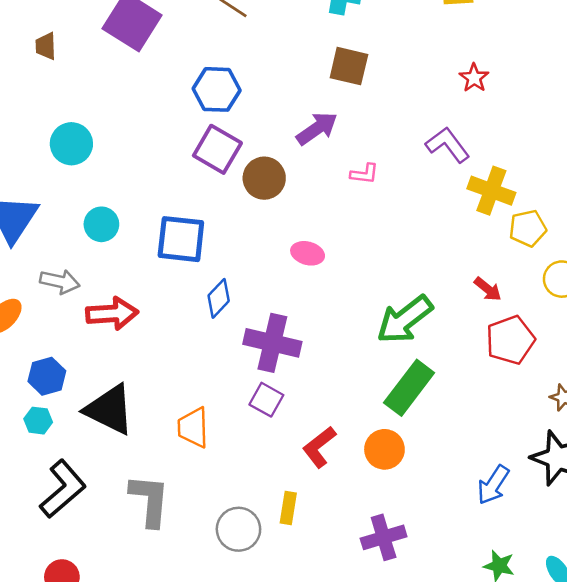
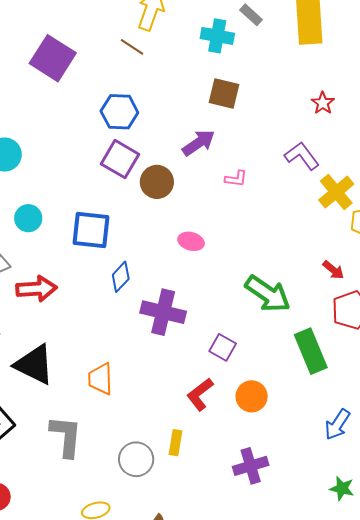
yellow cross: (491, 191) -> (336, 192), turned 30
green arrow: (405, 319) -> (268, 294), turned -108
green rectangle: (409, 388) -> (311, 351), moved, turned -60
purple square: (266, 400) -> (223, 347), moved

